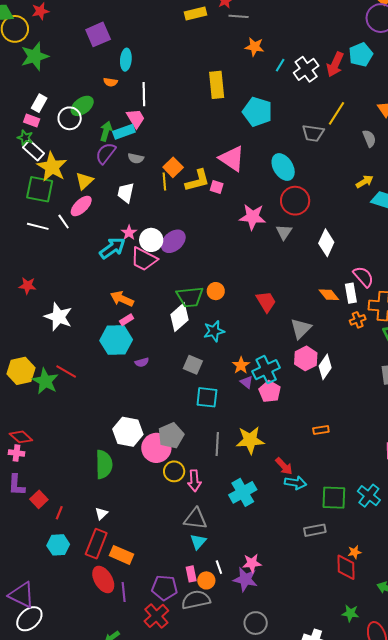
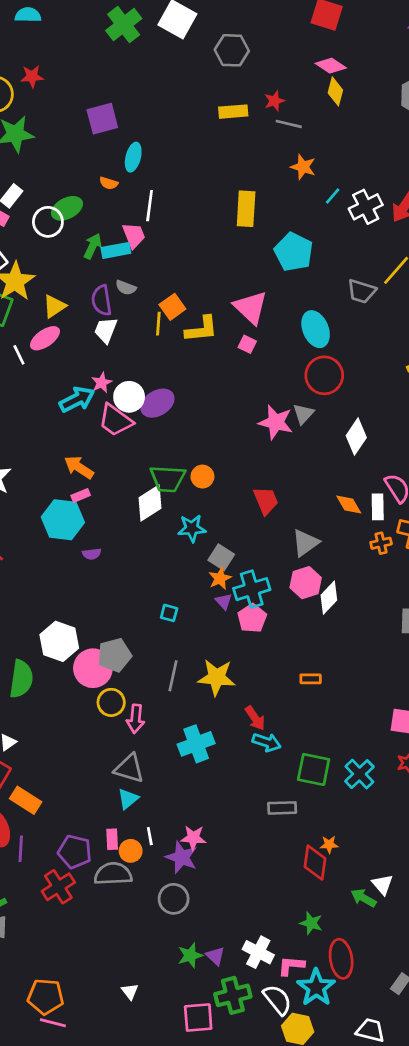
purple semicircle: (106, 153) -> (102, 300), moved, turned -55
pink square: (217, 187) -> (247, 344), moved
pink star: (253, 217) -> (276, 422), moved
gray square: (193, 365) -> (221, 557), moved
cyan square: (207, 397) -> (169, 613), size x0.6
gray circle: (256, 623) -> (174, 899), moved

